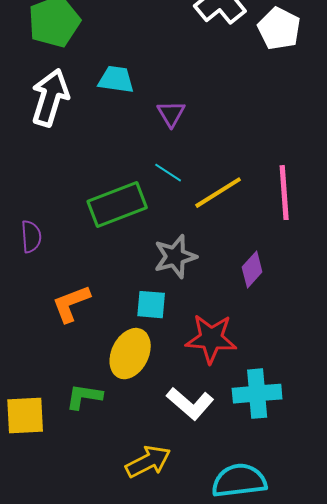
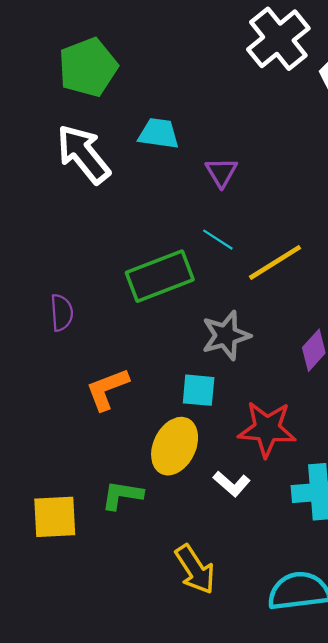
white arrow: (50, 98) -> (83, 154), turned -56
white L-shape: (190, 404) -> (232, 484), moved, size x0.7
yellow arrow: (148, 462) -> (195, 569), turned 84

